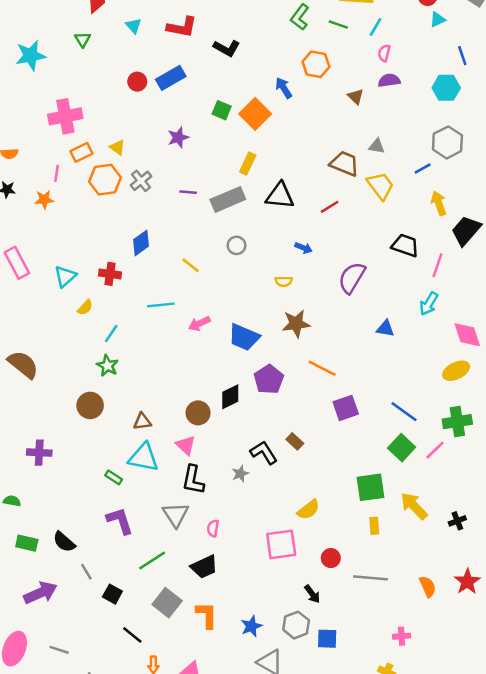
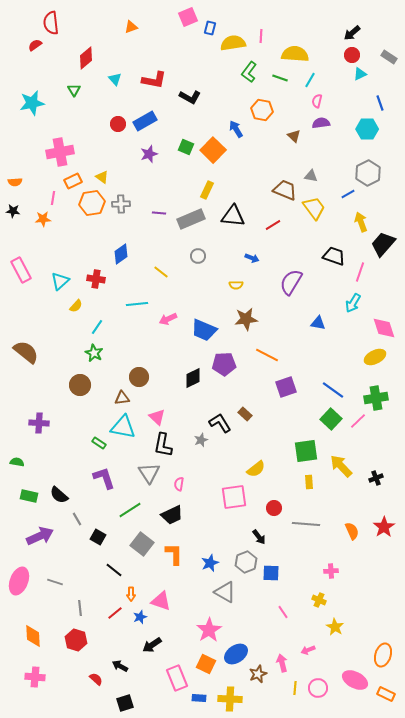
purple star: (178, 137) -> (149, 154), moved
gray cross: (141, 181) -> (121, 204), turned 36
purple pentagon: (269, 379) -> (224, 364), turned 30
brown circle: (198, 413) -> (139, 377), moved

